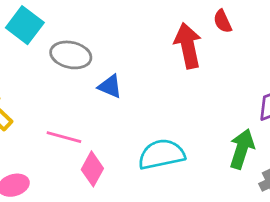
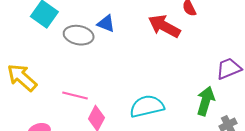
red arrow: (188, 46) -> (164, 26), turned -48
blue triangle: (110, 86) -> (106, 24), moved

